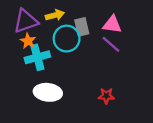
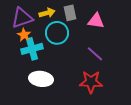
gray rectangle: (82, 27) -> (70, 13), moved
purple line: (111, 44) -> (95, 54), moved
red star: (106, 96) -> (91, 82), size x1.6

